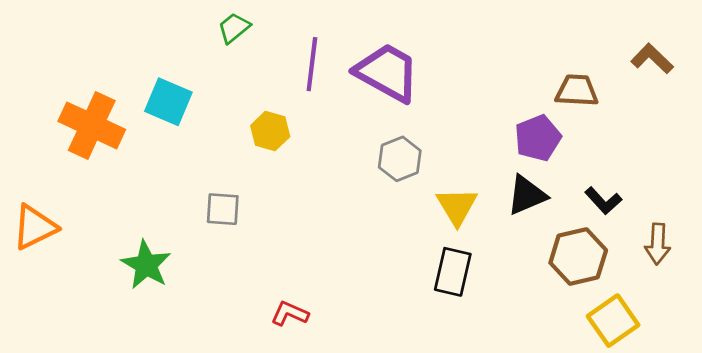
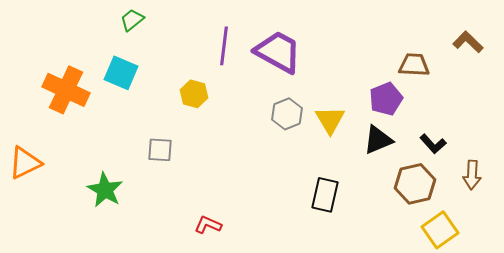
green trapezoid: (234, 28) -> (132, 20), moved
yellow triangle: (457, 206) -> (330, 120), moved

